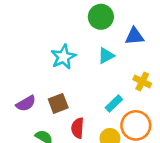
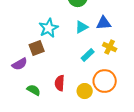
blue triangle: (134, 36) -> (104, 23), moved
brown square: (58, 103) -> (37, 48), moved
cyan rectangle: (114, 103) -> (88, 55), moved

